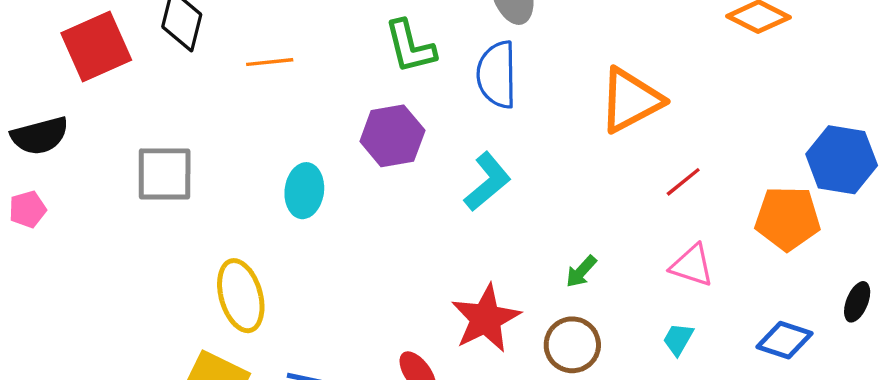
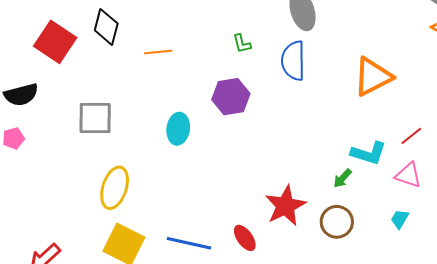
red square: (96, 47) -> (55, 42), turned -33
green L-shape: (410, 47) -> (242, 44), size x0.6
cyan L-shape: (487, 182) -> (369, 153), moved, turned 57
red line: (683, 182) -> (411, 136), moved
yellow ellipse: (241, 296) -> (115, 188), moved, turned 33

